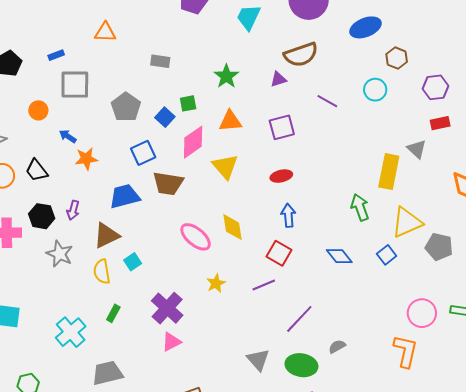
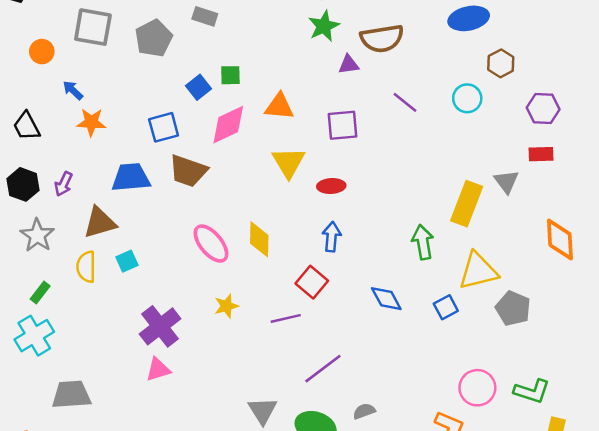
green star: (226, 76) -> (324, 26), moved
gray pentagon: (126, 107) -> (154, 38), moved
yellow triangle: (225, 167) -> (289, 162), moved
green rectangle: (113, 313) -> (40, 293), moved

